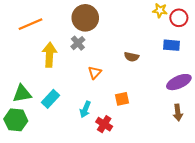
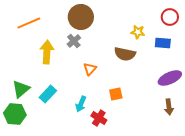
yellow star: (160, 10) -> (138, 32), moved
brown semicircle: (132, 57) -> (125, 54), size x1.5
green triangle: (22, 94) -> (21, 89), turned -30

